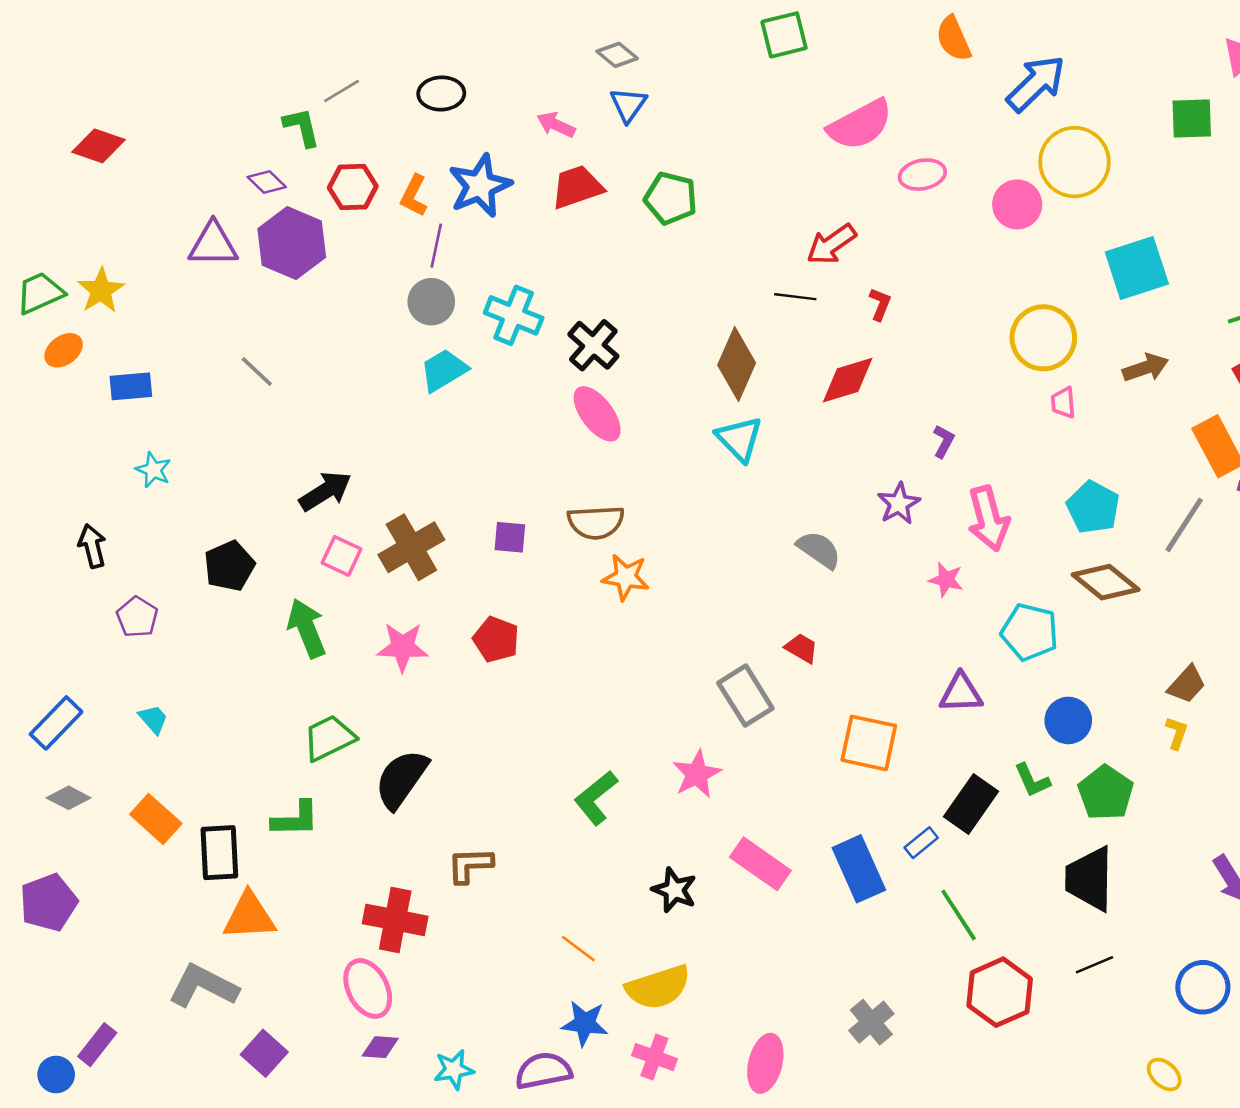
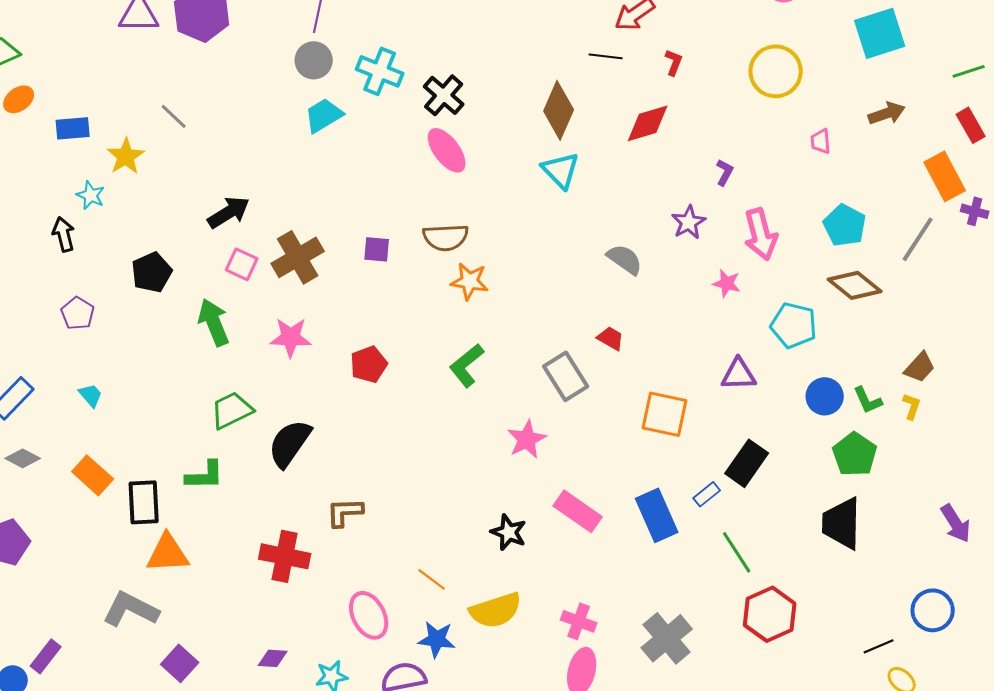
yellow star: (101, 290) -> (126, 156), moved
yellow circle: (1043, 338) -> (776, 71), moved
black arrow: (92, 546) -> (64, 234), moved
red pentagon: (496, 639) -> (369, 364), moved, turned 30
green L-shape: (1032, 780) -> (868, 400), moved
green L-shape: (596, 798) -> (467, 365), moved
black line: (1094, 965) -> (879, 646), moved
pink ellipse: (368, 988) -> (369, 615), moved
gray cross: (871, 1022) -> (667, 638), size x1.4
pink cross: (654, 1057) -> (579, 621), moved

